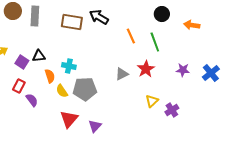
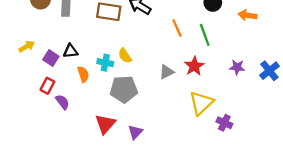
yellow semicircle: (62, 91) -> (125, 56), moved
yellow triangle: (152, 101) -> (201, 103), size x1.6
purple cross: (172, 110) -> (224, 123), moved, turned -32

